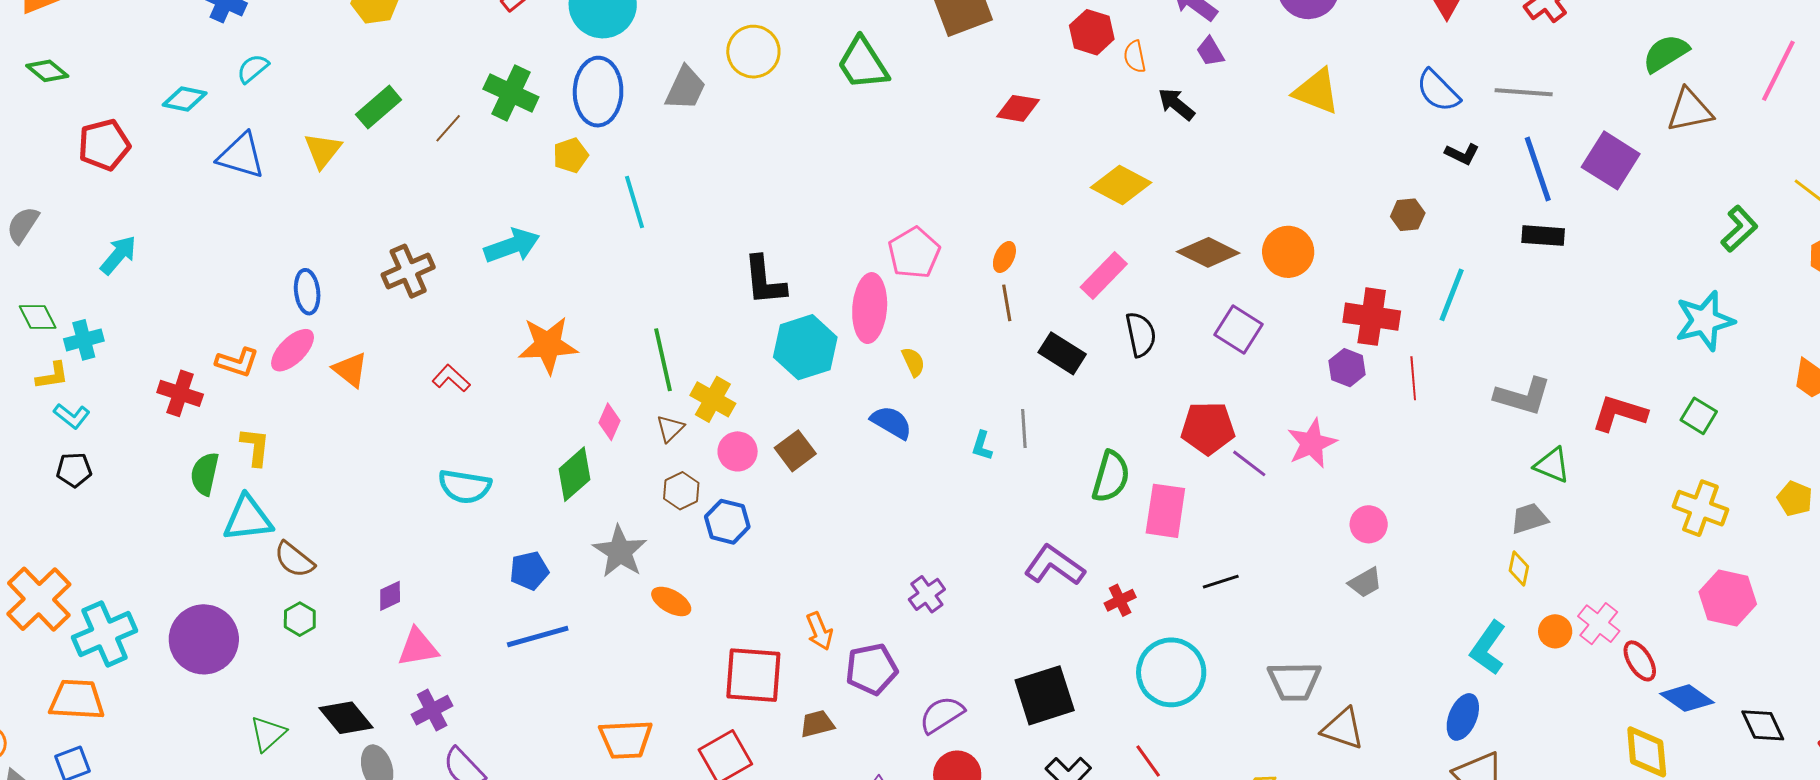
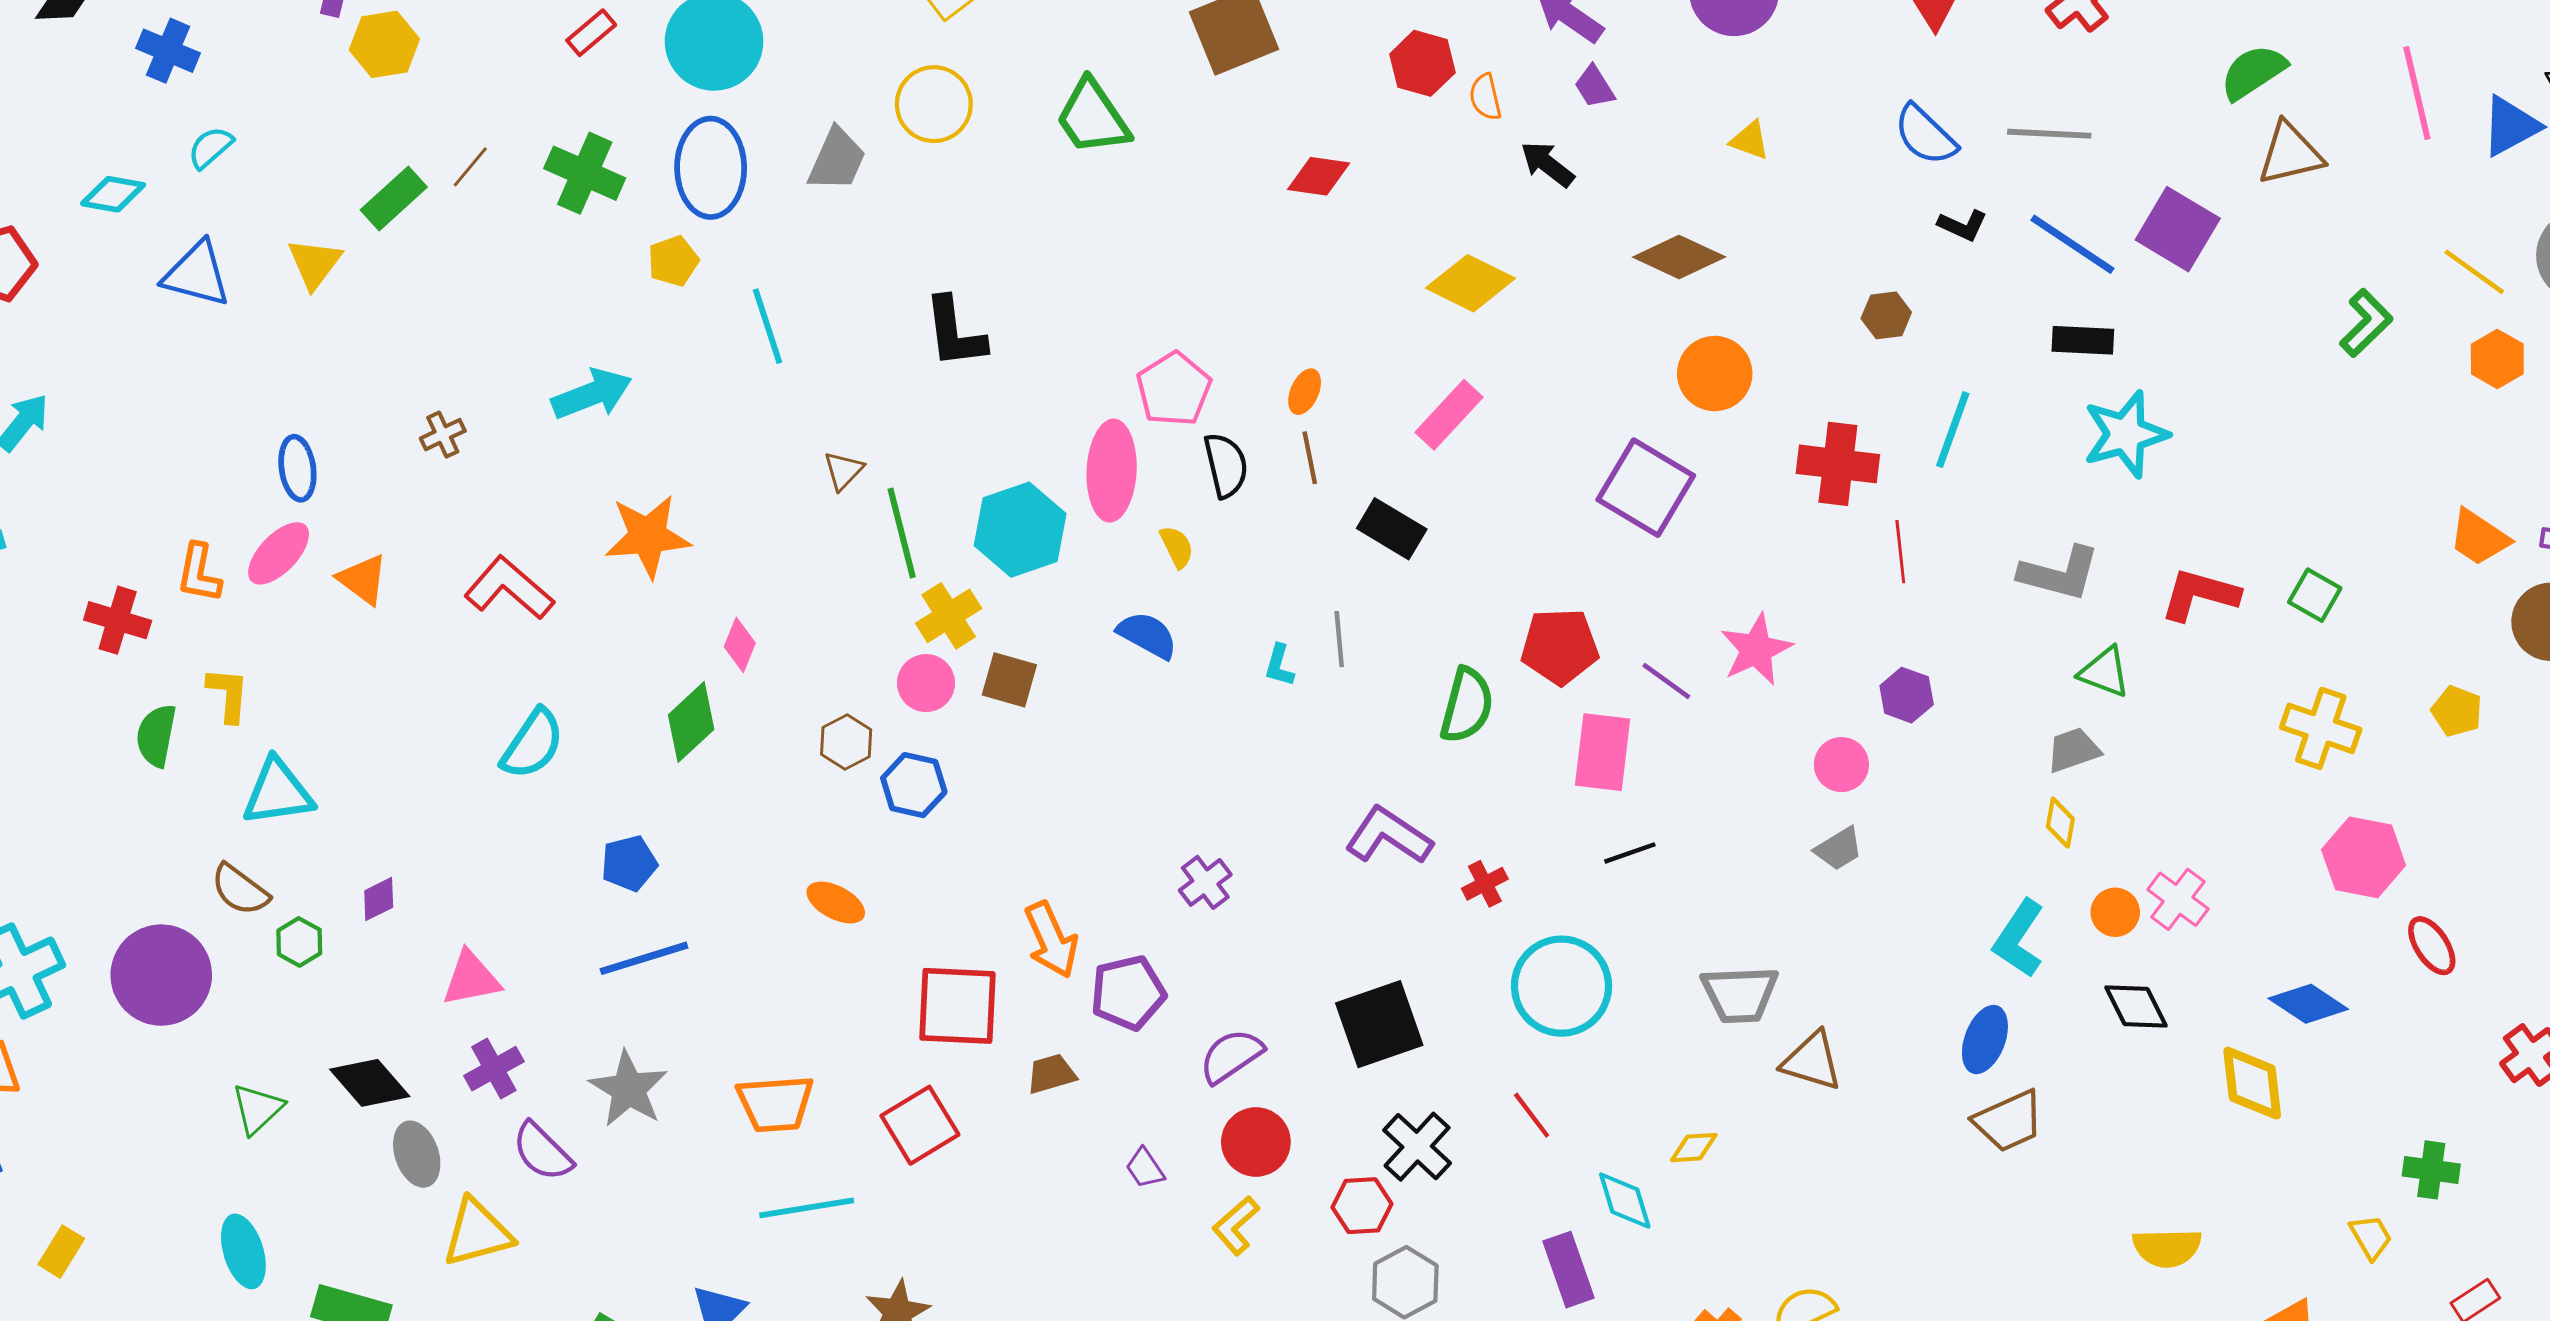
pink line: (1778, 71) -> (2417, 93), turned -38
yellow triangle: (1317, 91) -> (1750, 140), size x0.6
brown line: (448, 128) -> (470, 167), moved
blue line: (1538, 169) -> (2072, 244), turned -36
brown diamond: (1208, 252) -> (1679, 257), moved
brown cross: (408, 271) -> (443, 435), size x0.6
black L-shape: (765, 281) -> (955, 332), moved
cyan star: (1705, 321) -> (2126, 434), moved
purple square: (1238, 329) -> (1646, 488), size x1.4
black semicircle: (1141, 334) -> (1226, 465), moved
green line: (663, 360) -> (902, 533), moved
orange L-shape: (237, 362) -> (199, 573), turned 84
purple hexagon: (1347, 368) -> (1907, 695), moved
red L-shape: (451, 378) -> (509, 588), size x1.6
yellow cross: (713, 399) -> (949, 616), moved, turned 30
red pentagon: (1208, 428) -> (1560, 646), moved
brown triangle: (670, 429) -> (844, 471), moved
brown square: (795, 451) -> (1009, 680), turned -36
cyan semicircle: (465, 486) -> (533, 744), turned -64
pink rectangle: (1165, 511) -> (1603, 752), moved
cyan triangle: (248, 518) -> (278, 792), moved
gray star: (620, 552) -> (628, 1089), moved
brown semicircle: (294, 560) -> (240, 890), moved
purple diamond: (390, 596) -> (379, 899), moved
orange arrow: (819, 631) -> (1051, 940), size x1.4
red ellipse: (1640, 661) -> (2432, 946), moved
black diamond: (1763, 725) -> (2136, 1007), moved

